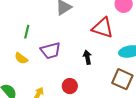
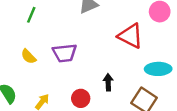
green line: (27, 32) -> (31, 15), moved
black arrow: (87, 57) -> (108, 82), moved

